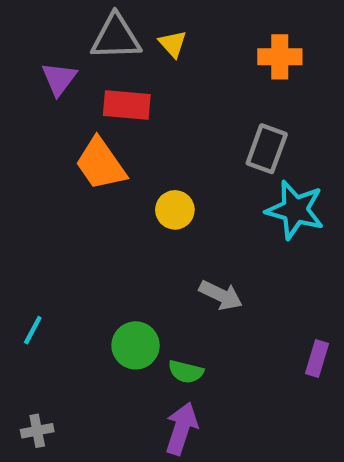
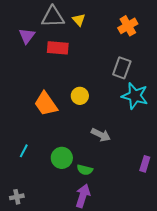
orange cross: (280, 57) -> (128, 26), turned -30
orange trapezoid: (101, 164) -> (46, 104), moved
cyan line: (33, 330) -> (24, 151), moved

